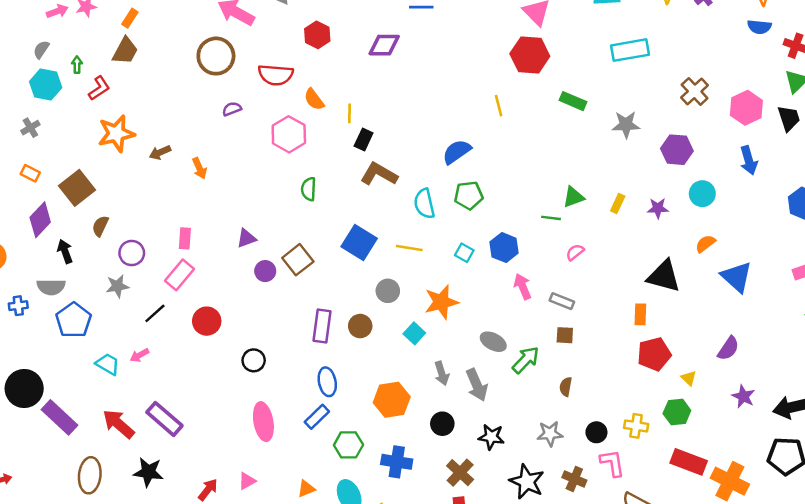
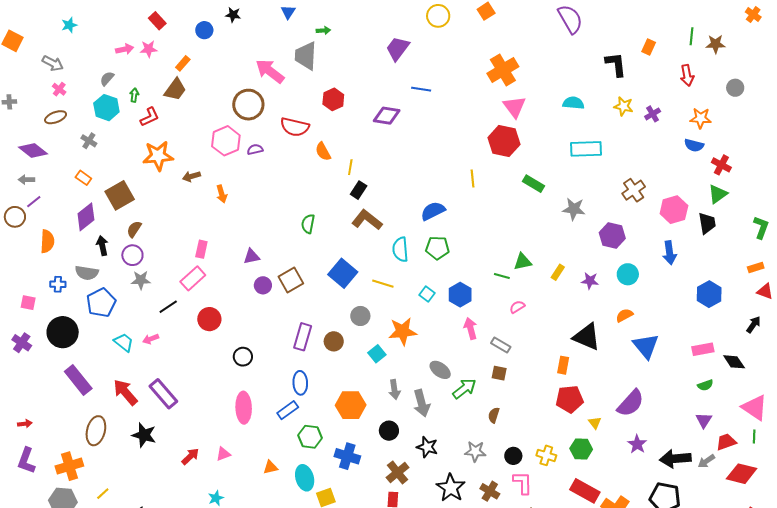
gray cross: (30, 128) -> (89, 141), turned -35
pink hexagon: (289, 134) -> (226, 141), moved
purple circle: (132, 253) -> (132, 255), moved
purple semicircle: (728, 348) -> (631, 403), size x1.4
black circle: (24, 388) -> (63, 332), moved

